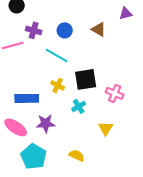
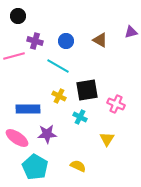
purple triangle: (126, 13) -> (131, 32), moved
cyan cross: (79, 106) -> (80, 117), turned -32

